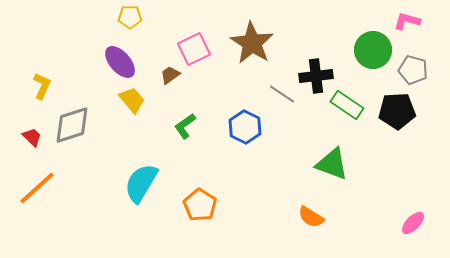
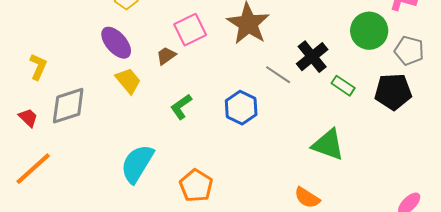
black cross: (316, 76) -> (312, 57), turned -32
green rectangle: (347, 105) -> (343, 86), size x0.7

